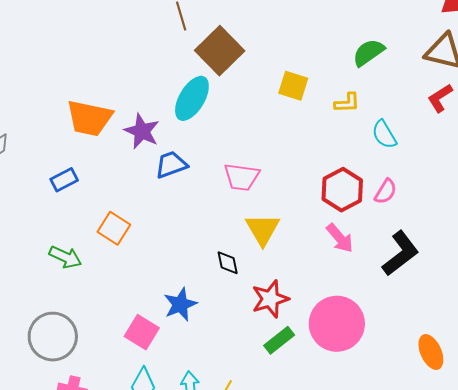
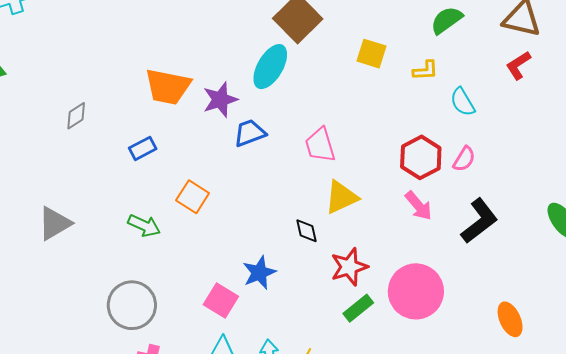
purple star: (142, 131) -> (220, 100), turned 30
pink trapezoid: (242, 177) -> (320, 145), turned 66
yellow triangle: (263, 229) -> (341, 197), turned 36

